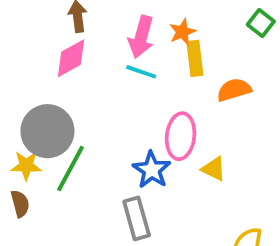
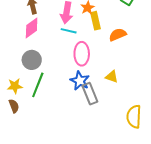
gray circle: (47, 131) -> (32, 60), moved, size x0.7
pink ellipse: (181, 136) -> (82, 54), moved
gray rectangle: (137, 218) -> (90, 94), moved

